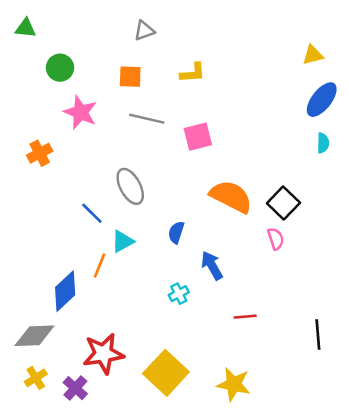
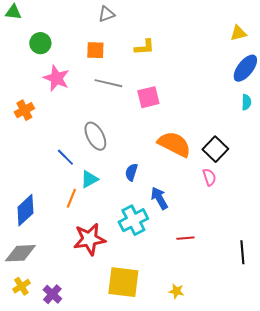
blue diamond: (65, 291) -> (25, 210), moved
cyan cross: (179, 294) -> (133, 220), size x1.8
red star: (103, 354) -> (89, 239), moved
yellow square: (166, 373) -> (123, 282), turned -36
yellow star: (234, 384) -> (176, 291), size x0.6

